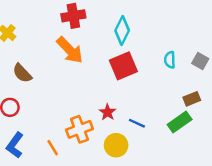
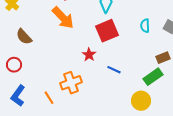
red star: (108, 112) -> (89, 55), moved
blue line: (137, 123) -> (114, 70), moved
yellow circle: (116, 145) -> (141, 101), moved

